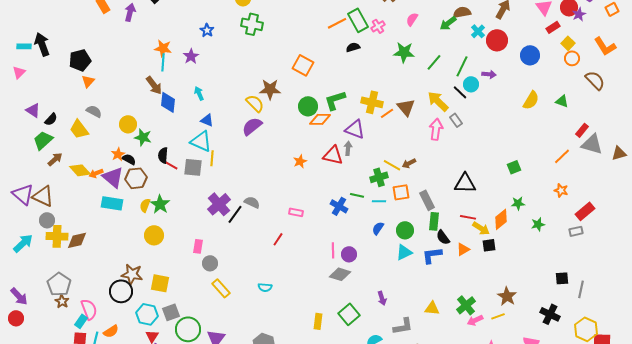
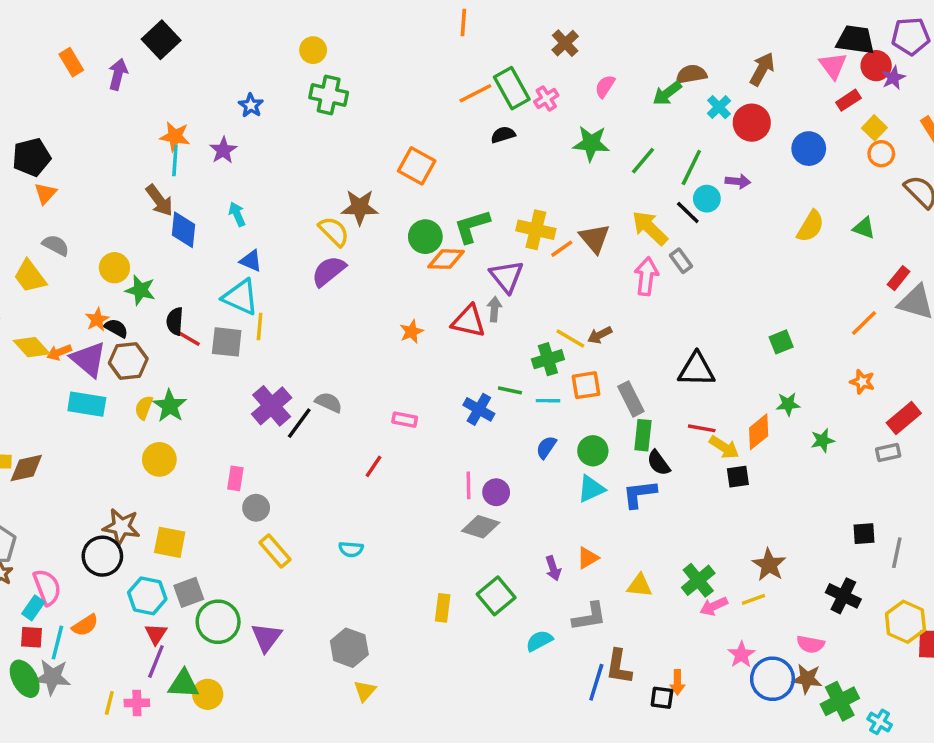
purple triangle: (355, 129) -> (506, 276), turned 30
orange triangle: (463, 249) -> (588, 558), moved

